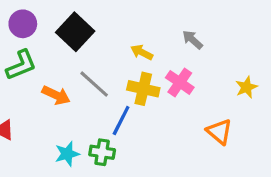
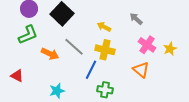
pink cross: (180, 82) -> (147, 45), moved
orange triangle: (219, 132) -> (141, 70), moved
green cross: (102, 152) -> (105, 90), moved

